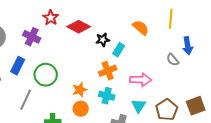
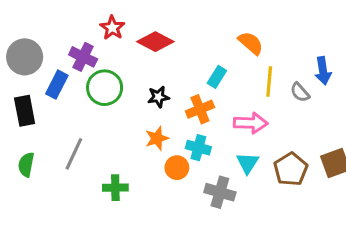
yellow line: (171, 19) -> (269, 82), moved
black star: (103, 40) -> (158, 97), moved
blue rectangle: (18, 66) -> (57, 85), moved
green circle: (46, 75) -> (105, 88), moved
orange circle: (81, 109) -> (177, 168), moved

